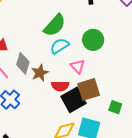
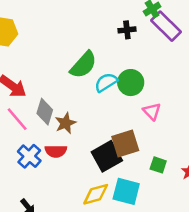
cyan semicircle: (60, 46) -> (106, 82), moved
pink triangle: (77, 66) -> (152, 111), moved
red semicircle: (60, 86) -> (56, 151), moved

